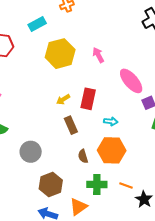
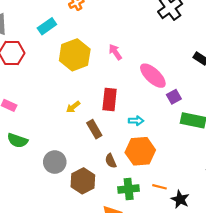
yellow arrow: (63, 99) -> (73, 107), moved
brown hexagon: (51, 184) -> (83, 181), moved

